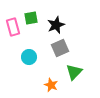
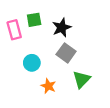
gray square: (60, 48) -> (66, 53), turned -30
orange star: (51, 85) -> (48, 86), moved

